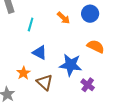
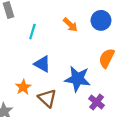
orange semicircle: (96, 46) -> (107, 58), turned -90

